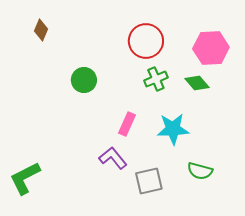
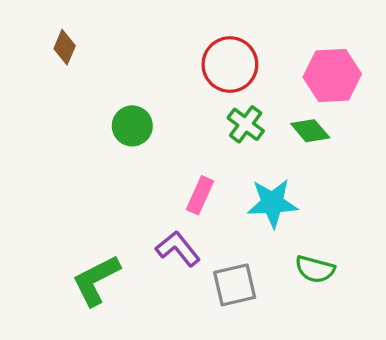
green cross: (156, 79) -> (246, 124), turned -30
green L-shape: (25, 178) -> (96, 280), moved

